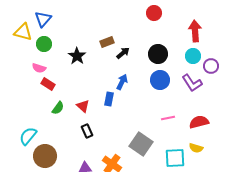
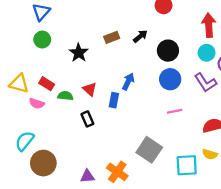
yellow triangle: (23, 32) -> (19, 84), moved
black arrow: (123, 53) -> (140, 36), moved
pink semicircle: (39, 68) -> (37, 103), moved
red triangle: (83, 106) -> (90, 89), moved
green semicircle: (58, 108) -> (65, 96), moved, turned -120
pink line: (168, 118) -> (175, 111), moved
black rectangle: (87, 131) -> (87, 119), moved

